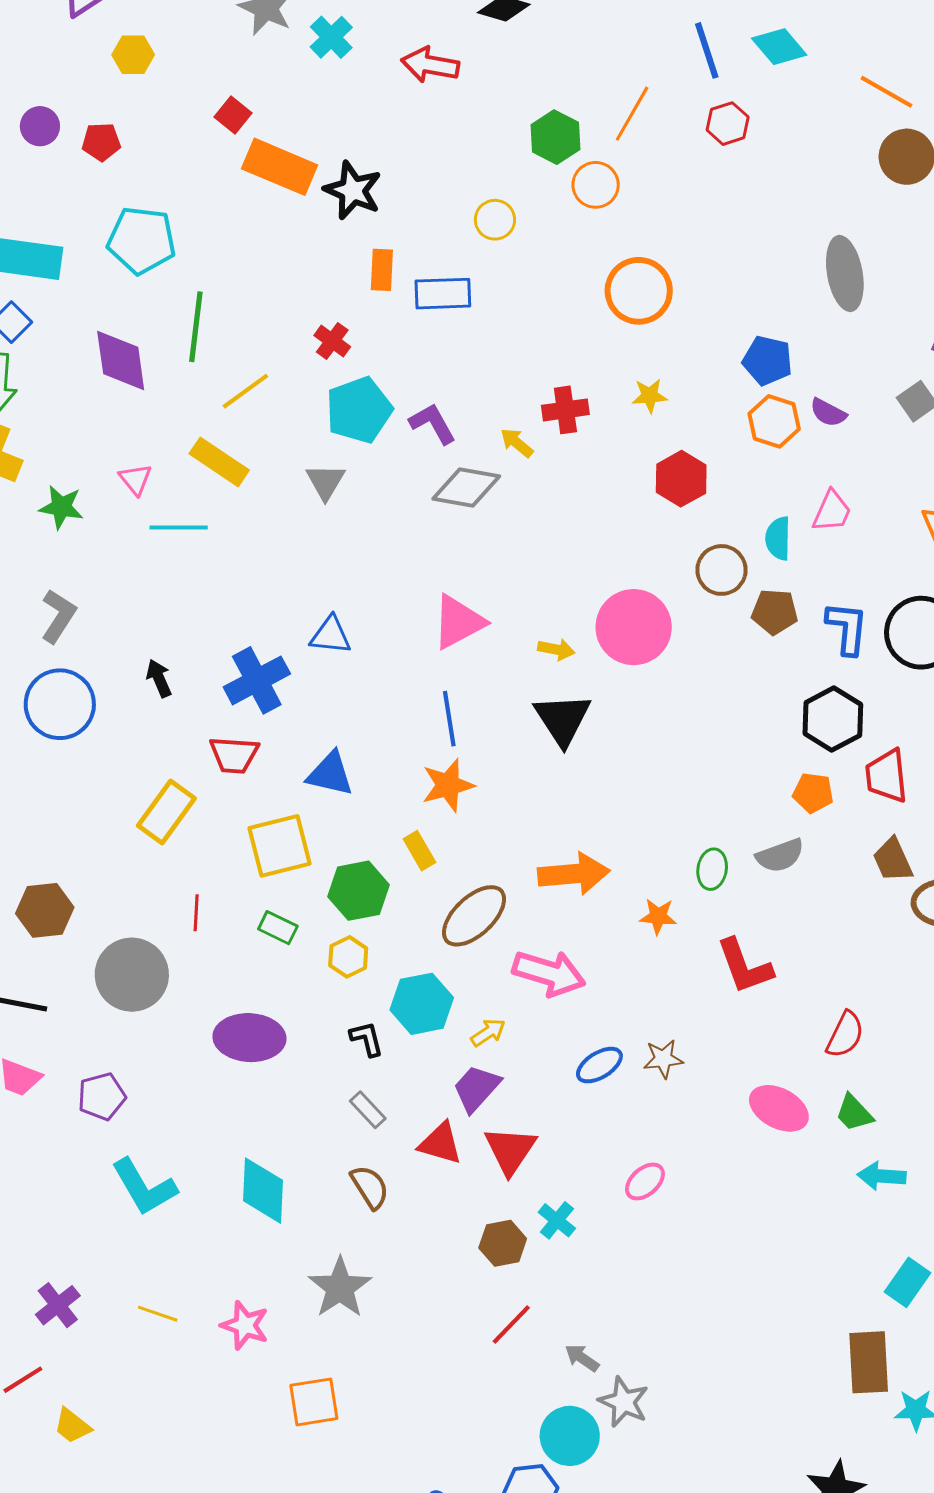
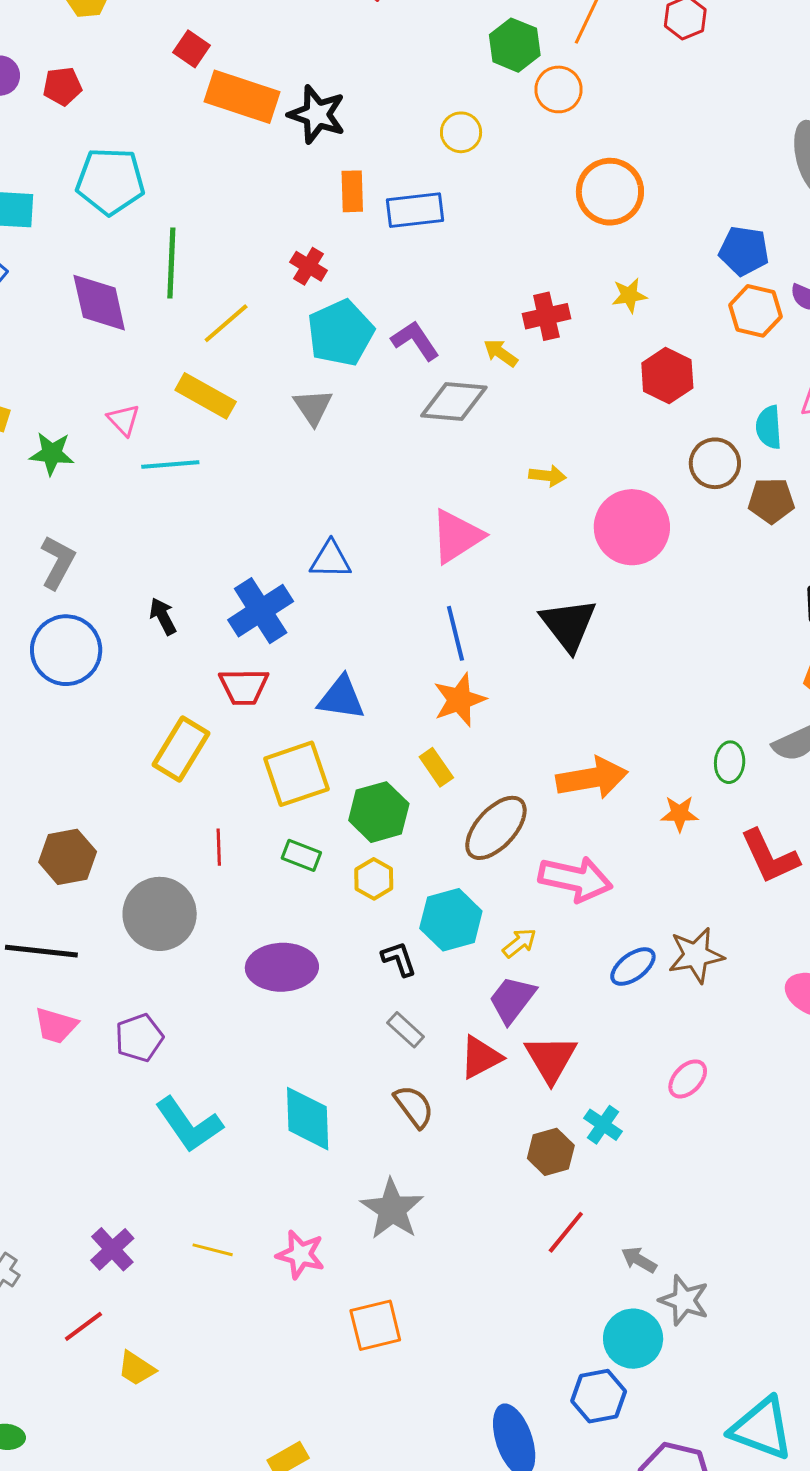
yellow arrow: (556, 649) -> (548, 476), moved
brown star: (663, 1059) -> (696, 955), size x1.4
red triangle: (440, 1143) -> (481, 1057), turned -39

